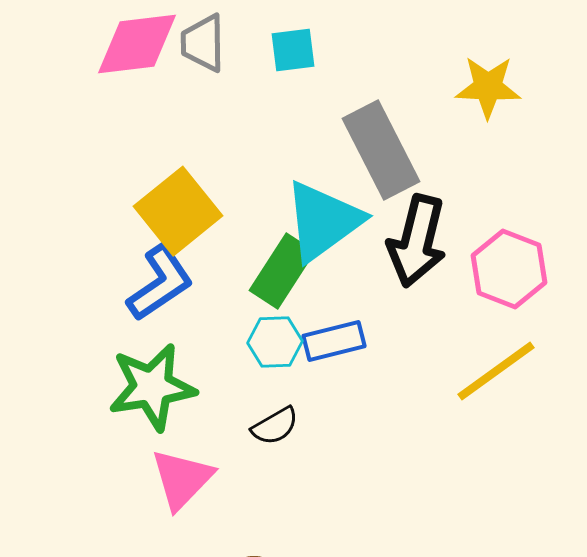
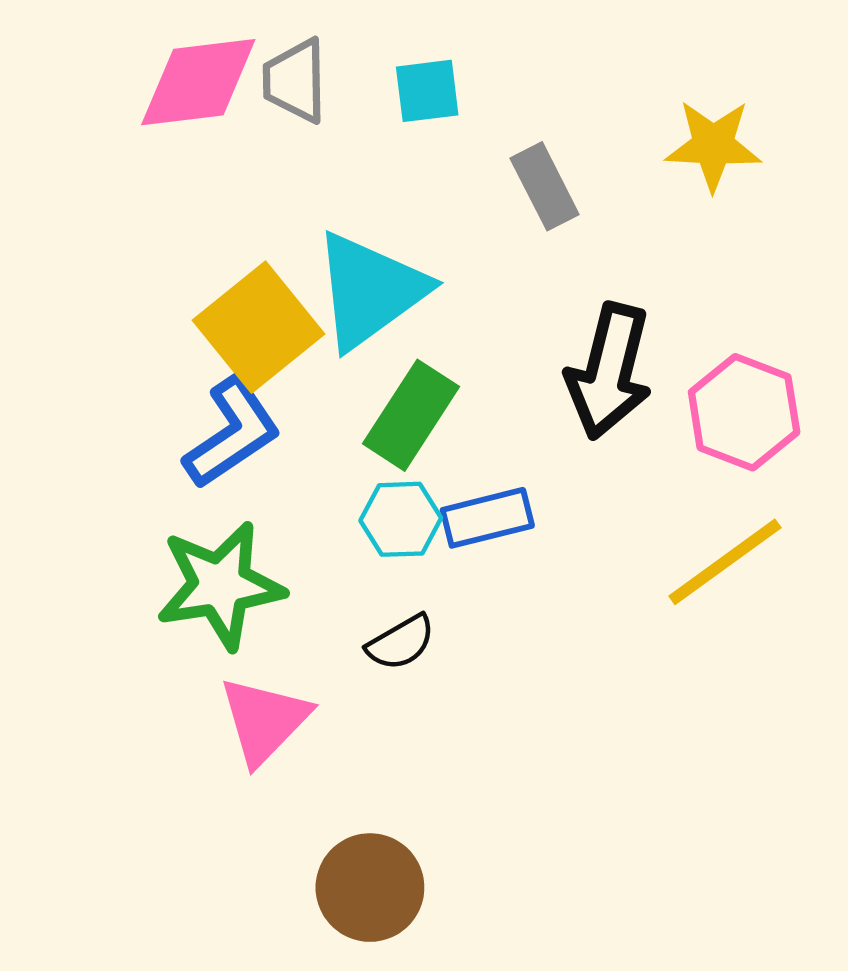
gray rectangle: (381, 150) -> (545, 186), moved, size x0.6
cyan triangle: (323, 221) -> (370, 290), moved

